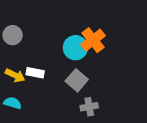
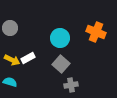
orange cross: (93, 40) -> (96, 32), moved, turned -30
white rectangle: (35, 73) -> (28, 58), turned -40

